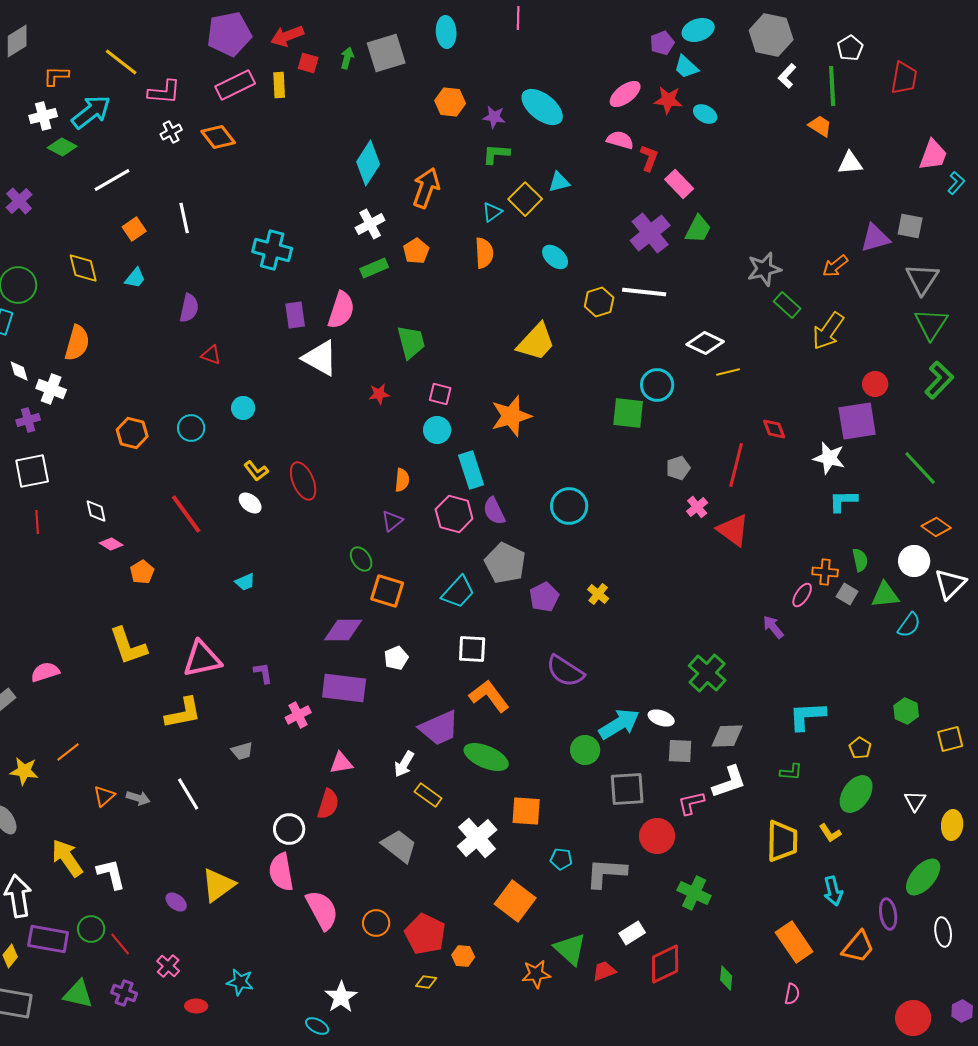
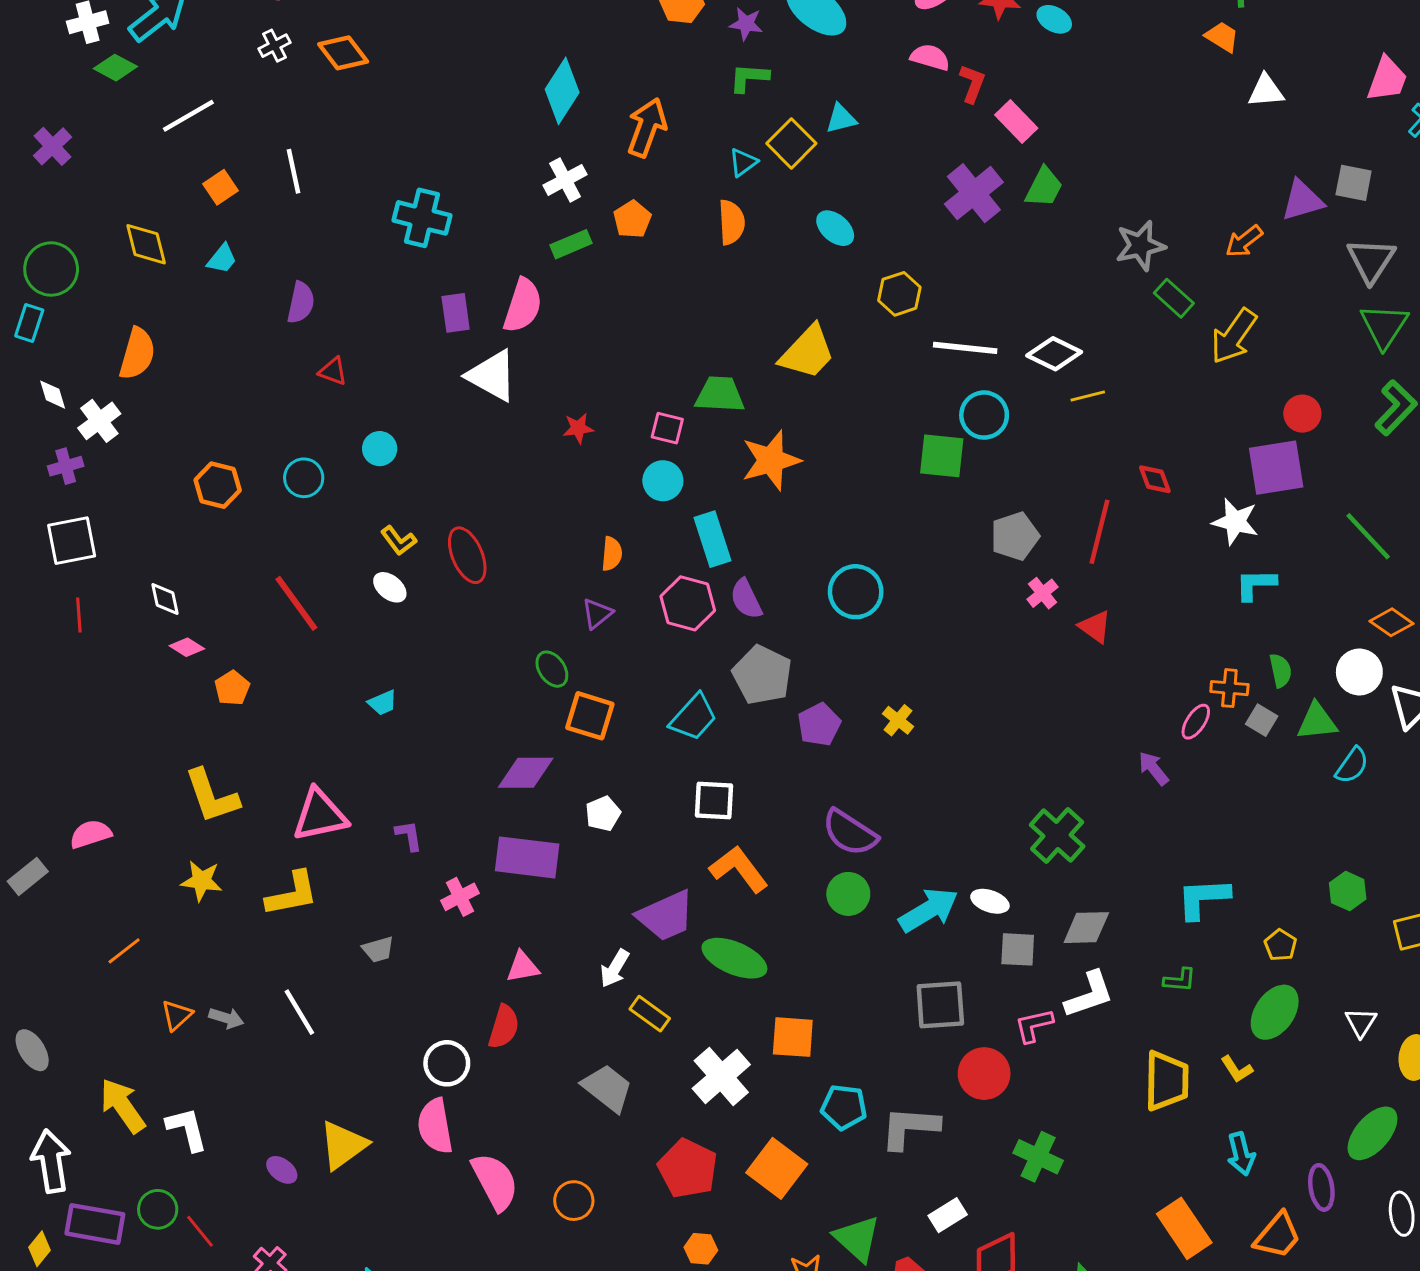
white line: (644, 292) -> (965, 348), moved
green trapezoid: (411, 342) -> (720, 395), moved, turned -72
white cross: (51, 389) -> (99, 421), turned 32
gray pentagon: (678, 468) -> (1015, 536), size x1.4
red triangle: (733, 530) -> (1095, 627), size x0.7
green circle: (585, 750) -> (848, 894), moved
yellow star: (24, 771) -> (201, 881), moved
cyan pentagon: (561, 859) -> (844, 1107), size x1.4
red pentagon: (425, 934) -> (688, 1168), moved

